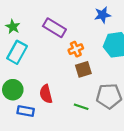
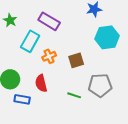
orange cross: (76, 49) -> (49, 56), moved
cyan rectangle: (17, 52) -> (30, 41), moved

